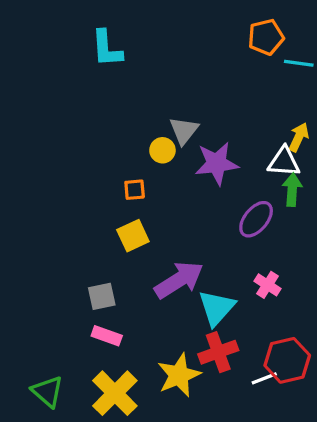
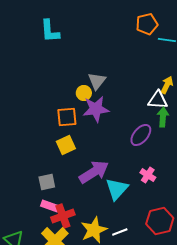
purple star: (217, 163) -> (96, 109), moved
orange square: (135, 190) -> (67, 117), size x1.5
red cross: (218, 352) -> (63, 216), moved
white line: (264, 378) -> (120, 232), moved

